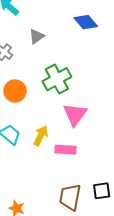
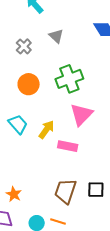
gray triangle: (37, 36) -> (56, 36), turned -49

